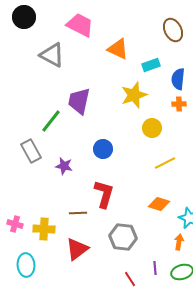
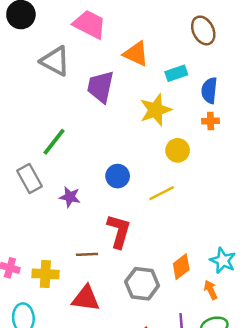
purple trapezoid: (79, 101) -> (100, 87), moved
yellow line: (165, 163) -> (162, 193), moved
orange diamond: (159, 204) -> (181, 267), moved, turned -55
orange arrow: (179, 242) -> (211, 290), turned -35
red triangle: (77, 249) -> (86, 298), turned 45

